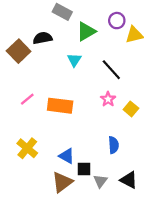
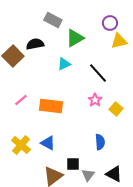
purple circle: (117, 21) -> (110, 23), moved
cyan triangle: (74, 60) -> (64, 64), turned 32
blue triangle: (67, 156) -> (48, 143), moved

